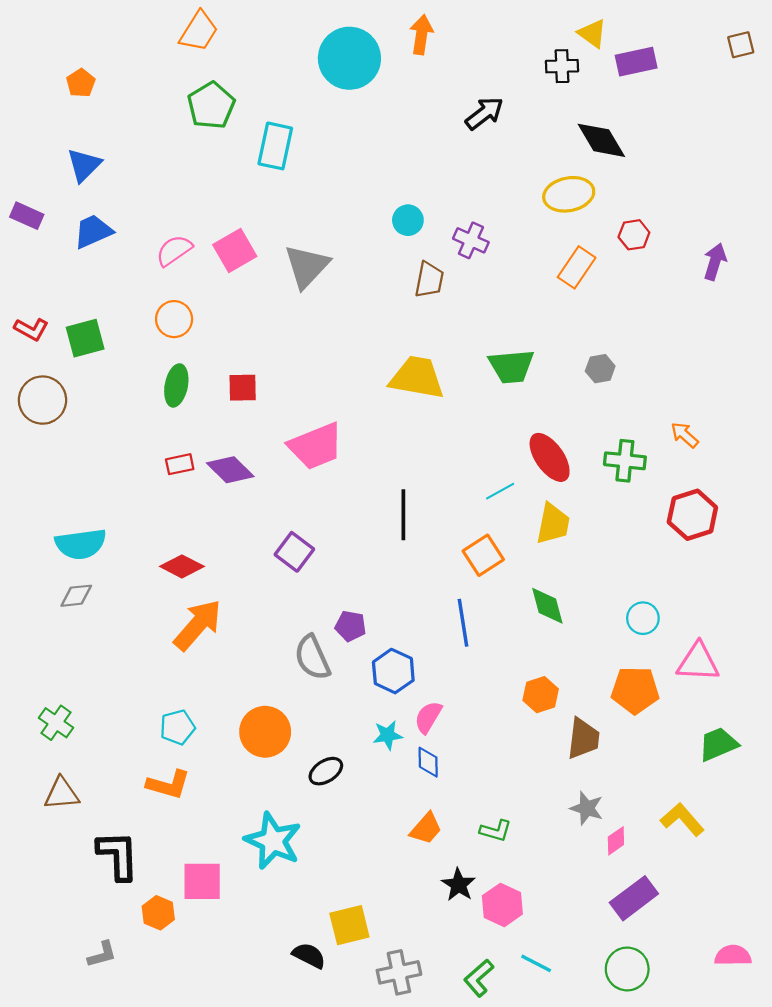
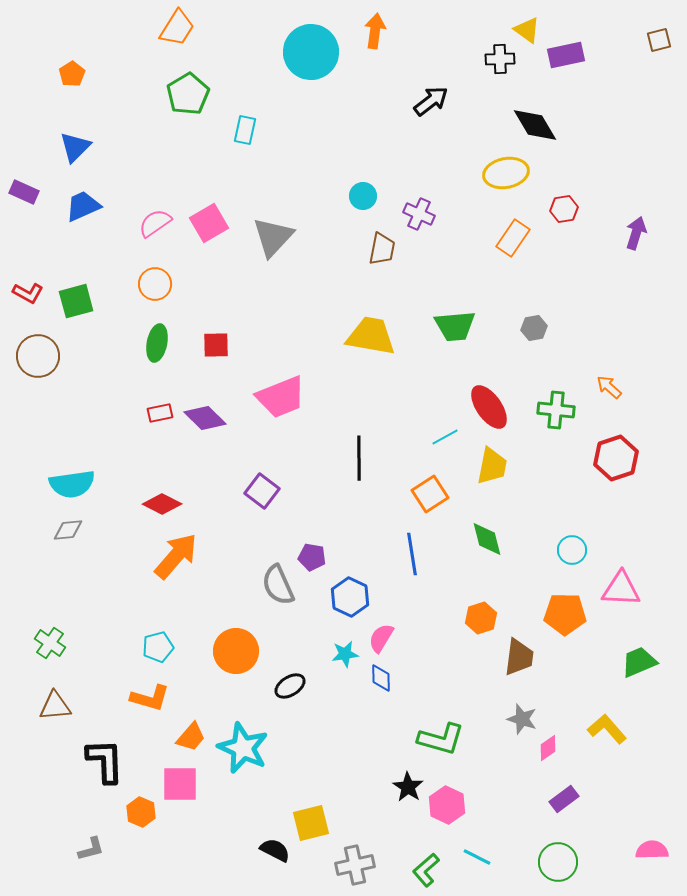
cyan rectangle: (275, 146) -> (245, 130), size x0.7
orange trapezoid: (426, 828) -> (191, 737), moved
green L-shape: (496, 831) -> (441, 739), size x1.6
purple rectangle: (634, 898) -> (564, 799), size x0.7

